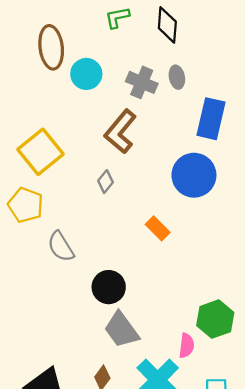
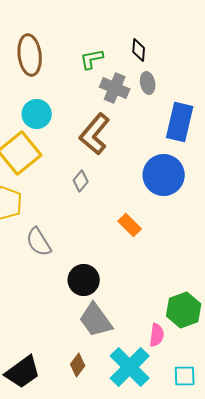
green L-shape: (117, 17) -> (92, 59), moved
black diamond: (167, 25) -> (139, 50), moved, size x0.7
cyan circle: (86, 74) -> (37, 114), moved

